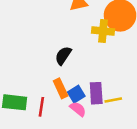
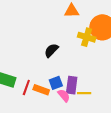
orange rectangle: (61, 88) -> (41, 90), moved, turned -56
pink semicircle: (78, 109) -> (64, 96), moved

